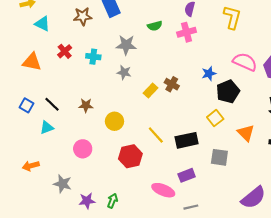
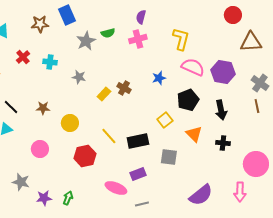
yellow L-shape: (232, 17) -> (181, 39), moved
gray star: (126, 45) -> (86, 41), moved, turned -30
black pentagon: (228, 92) -> (188, 100), moved

